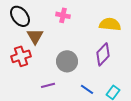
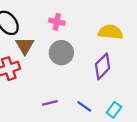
gray circle: (67, 61) -> (61, 53), moved
purple line: (48, 85) -> (50, 103), moved

